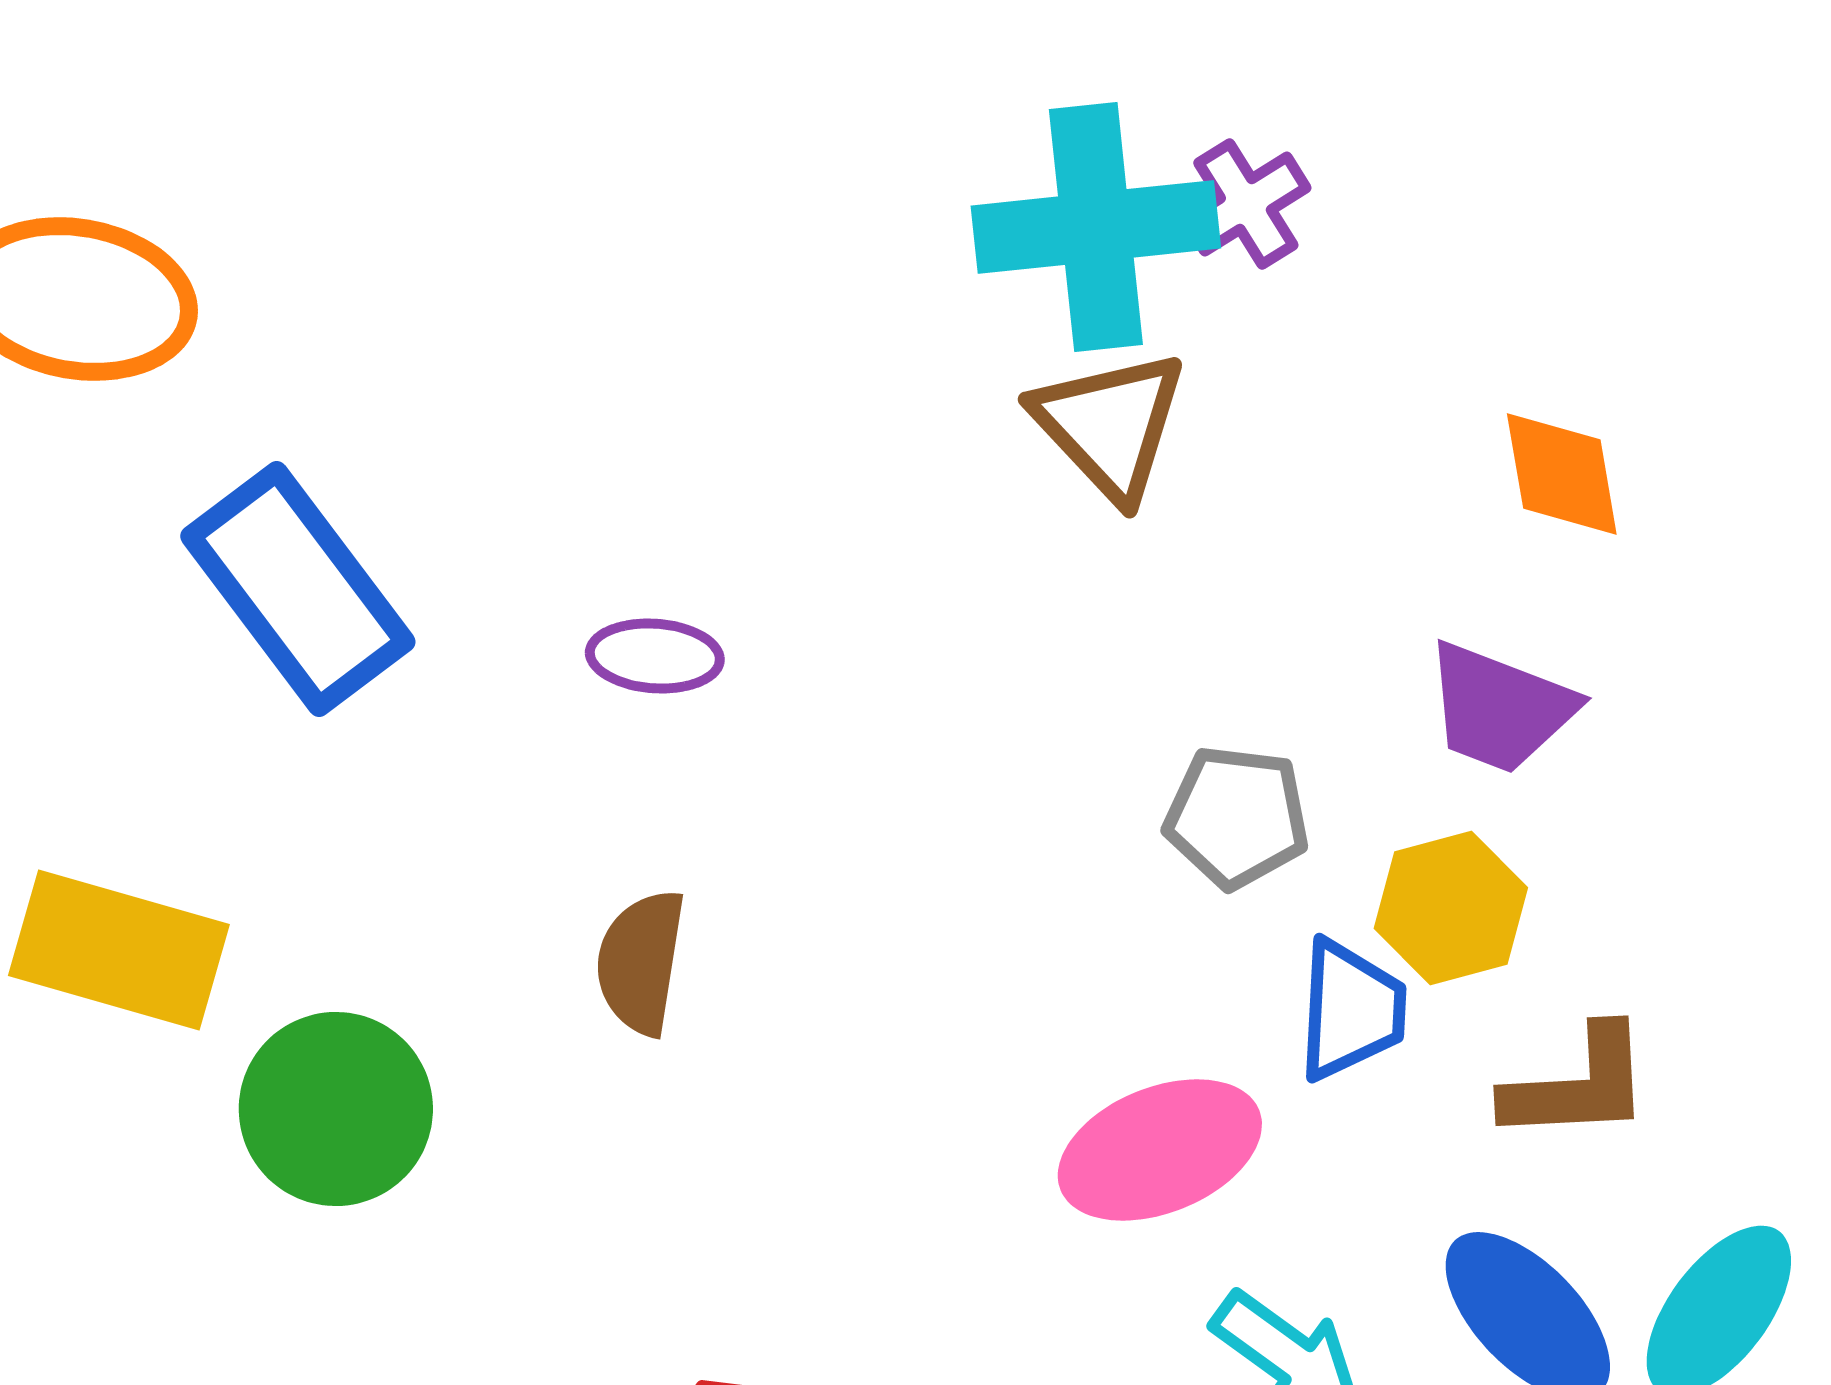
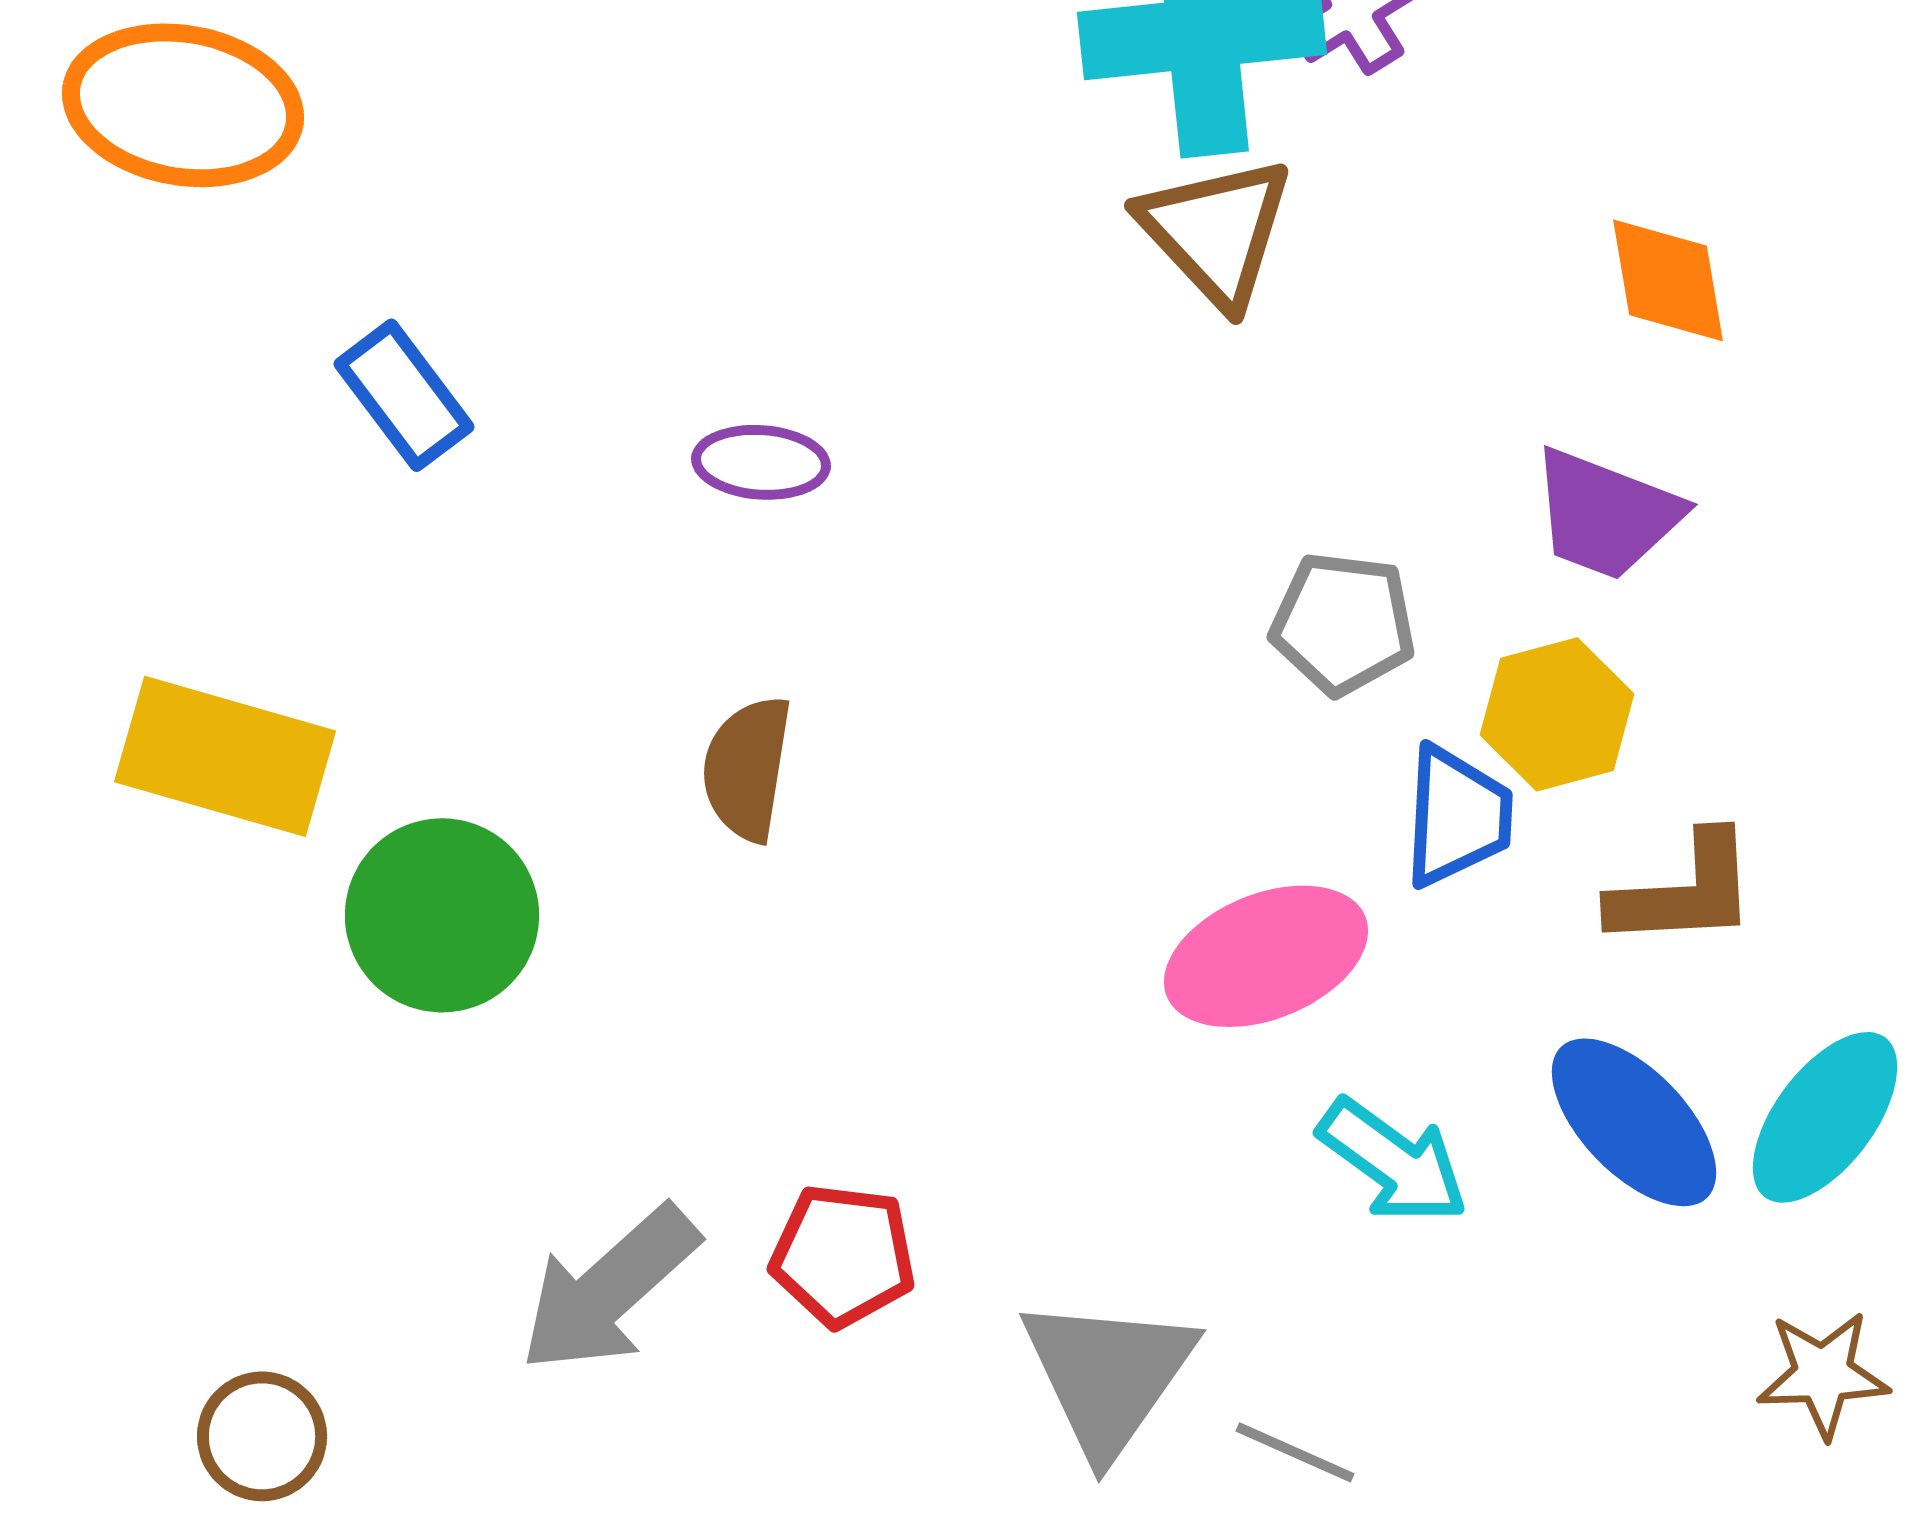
blue rectangle: (298, 589) -> (404, 395), size x0.6

